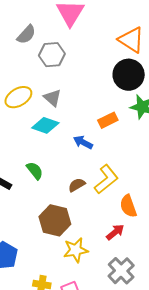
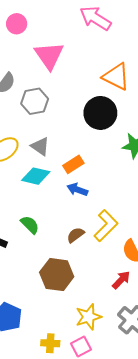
black circle: (129, 75) -> (100, 113), moved
orange rectangle: (108, 120) -> (73, 164), moved
yellow star: (76, 250) -> (89, 317), moved

